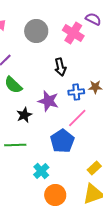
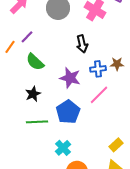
black star: (24, 115) -> (33, 94), moved
blue pentagon: (62, 141) -> (68, 112), moved

